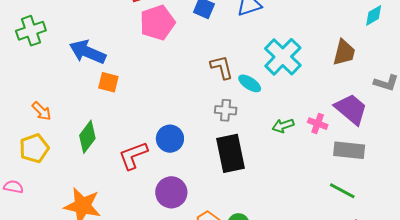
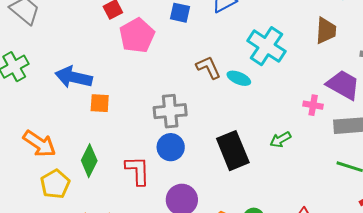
gray cross: (226, 110) -> (170, 111), moved, size x1.5
orange arrow: (42, 111) -> (39, 144), size x1.6
green arrow: (283, 126) -> (280, 140), moved
yellow pentagon: (34, 148) -> (55, 184), moved
red L-shape: (133, 156) -> (138, 171), turned 120

